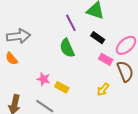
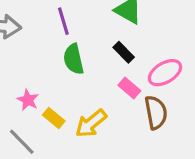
purple line: (71, 23) -> (63, 21), moved
yellow arrow: (103, 89) -> (91, 123), moved, size x1.5

